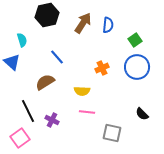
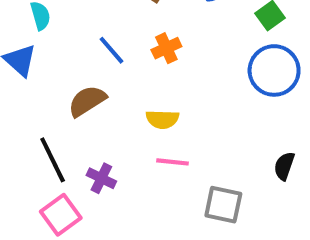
orange cross: (102, 68) -> (166, 48), moved
black semicircle: (142, 114) -> (284, 166), turned 64
pink square: (20, 138) -> (61, 215), moved

